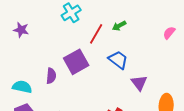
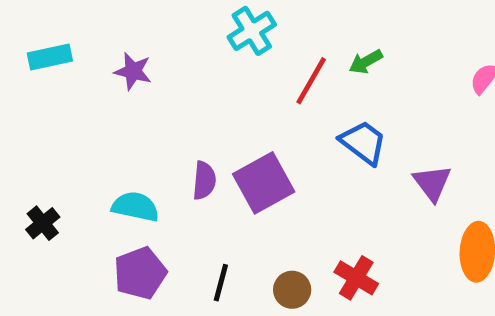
purple square: (76, 62) -> (264, 183), moved
purple triangle: (139, 83) -> (432, 183), moved

